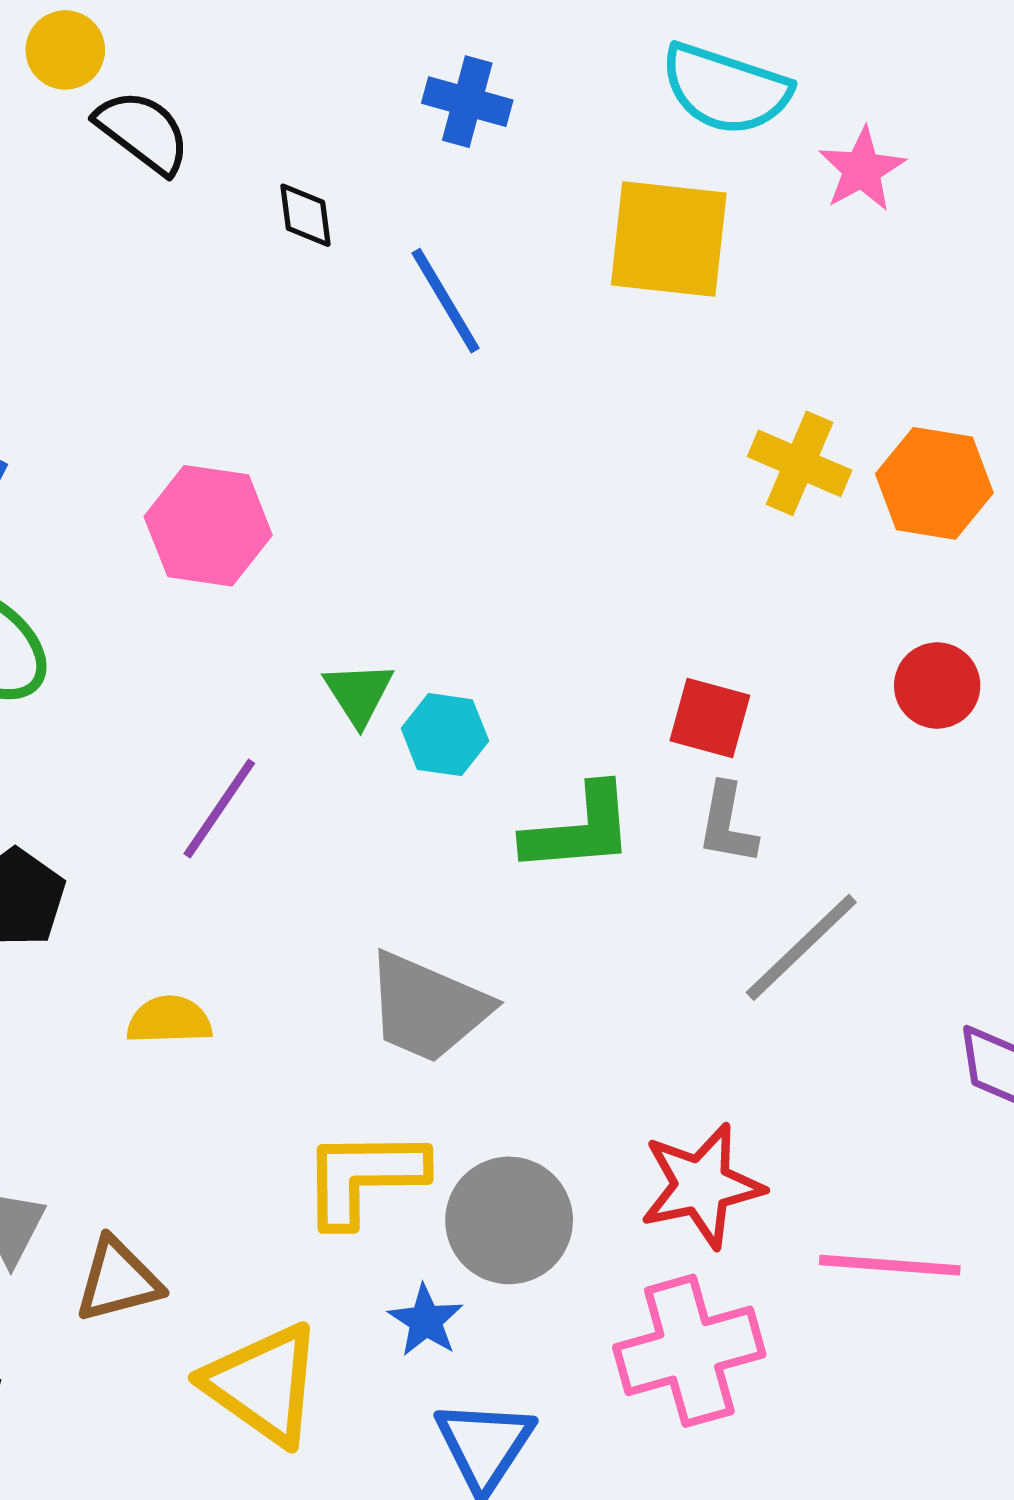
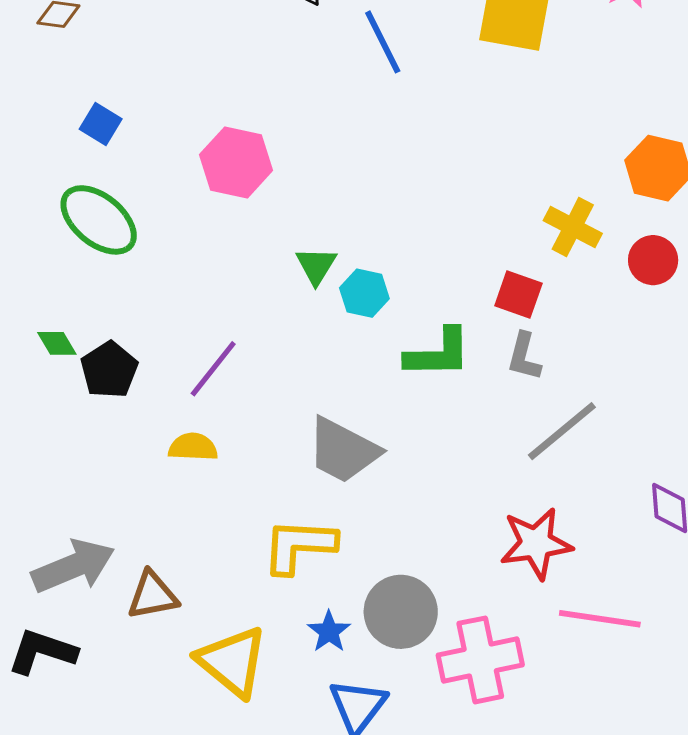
yellow cross: (800, 463) -> (573, 227), moved
red circle: (937, 685) -> (653, 260), moved
purple line: (219, 808) -> (213, 369), moved
red star: (702, 1186) -> (536, 543), moved
gray circle: (509, 1220) -> (401, 612), moved

